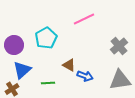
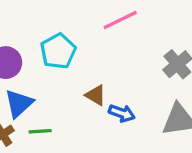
green line: (48, 83) -> (40, 131), moved

